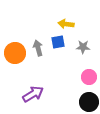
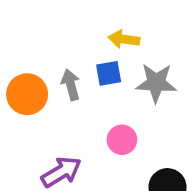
gray star: (83, 47) -> (156, 83), size x1.5
pink circle: (89, 77) -> (122, 140), moved

